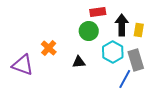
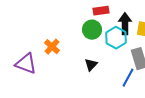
cyan hexagon: (113, 52) -> (116, 38), moved
black triangle: (79, 62) -> (91, 65), moved, turned -40

